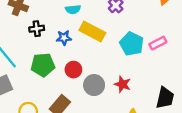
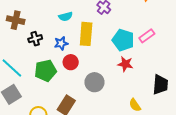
yellow rectangle: (92, 31) -> (86, 34), turned 75
red circle: (73, 70) -> (71, 62), moved
red star: (122, 84) -> (125, 64), moved

